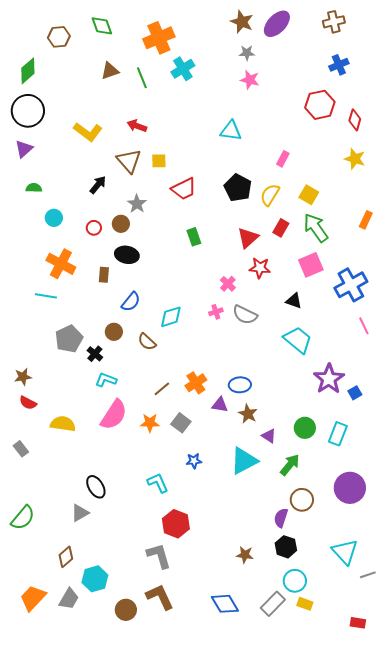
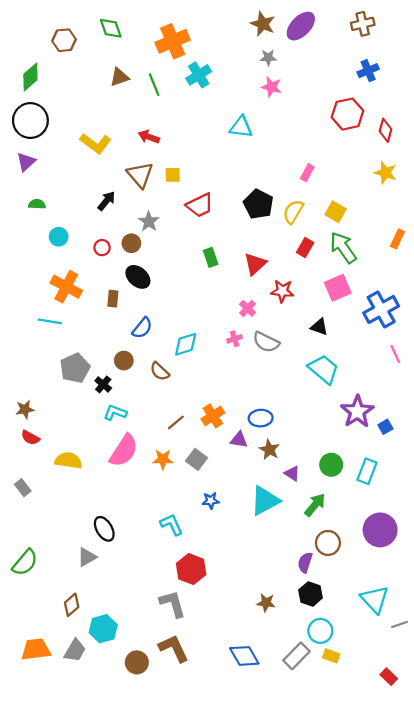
cyan triangle: (231, 131) -> (241, 127), moved
red triangle: (248, 238) -> (255, 264), moved
black ellipse: (127, 255) -> (138, 277), turned 30
orange trapezoid: (33, 598) -> (36, 649), turned 40
red rectangle: (358, 623) -> (389, 677), turned 35

